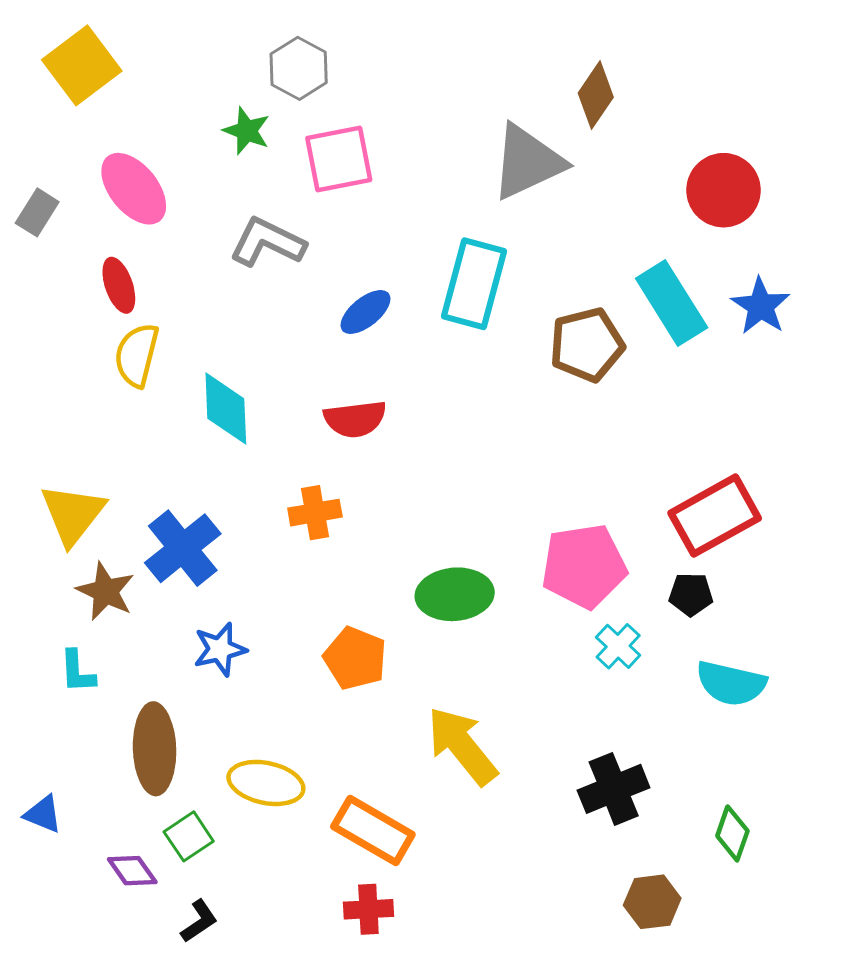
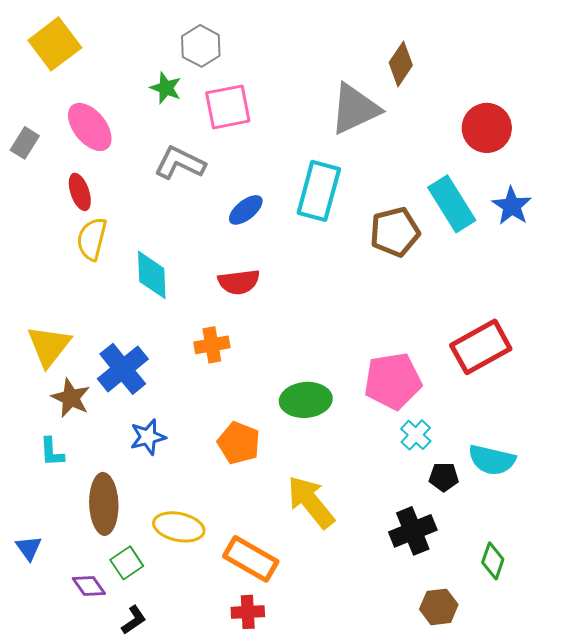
black pentagon: (691, 594) -> (444, 477), moved
blue triangle: (43, 814) -> (29, 548), turned 32

